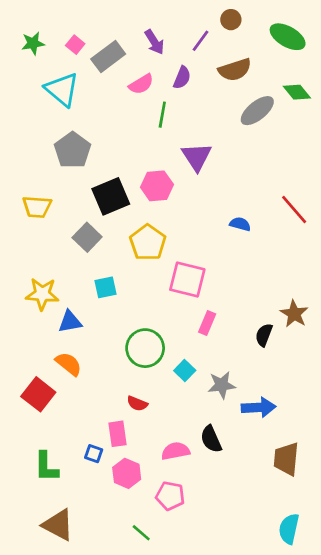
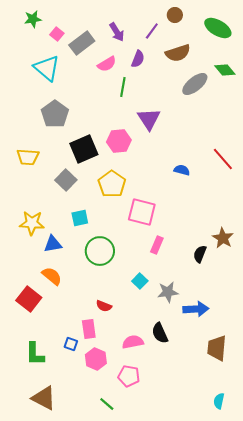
green star: (33, 43) -> (33, 19), moved
green circle: (145, 348) -> (100, 251), moved
cyan semicircle: (289, 529) -> (219, 401), size x0.7

